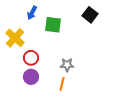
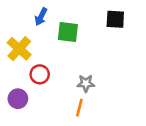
black square: (90, 15) -> (115, 19), turned -35
purple circle: (31, 77) -> (18, 99), moved

